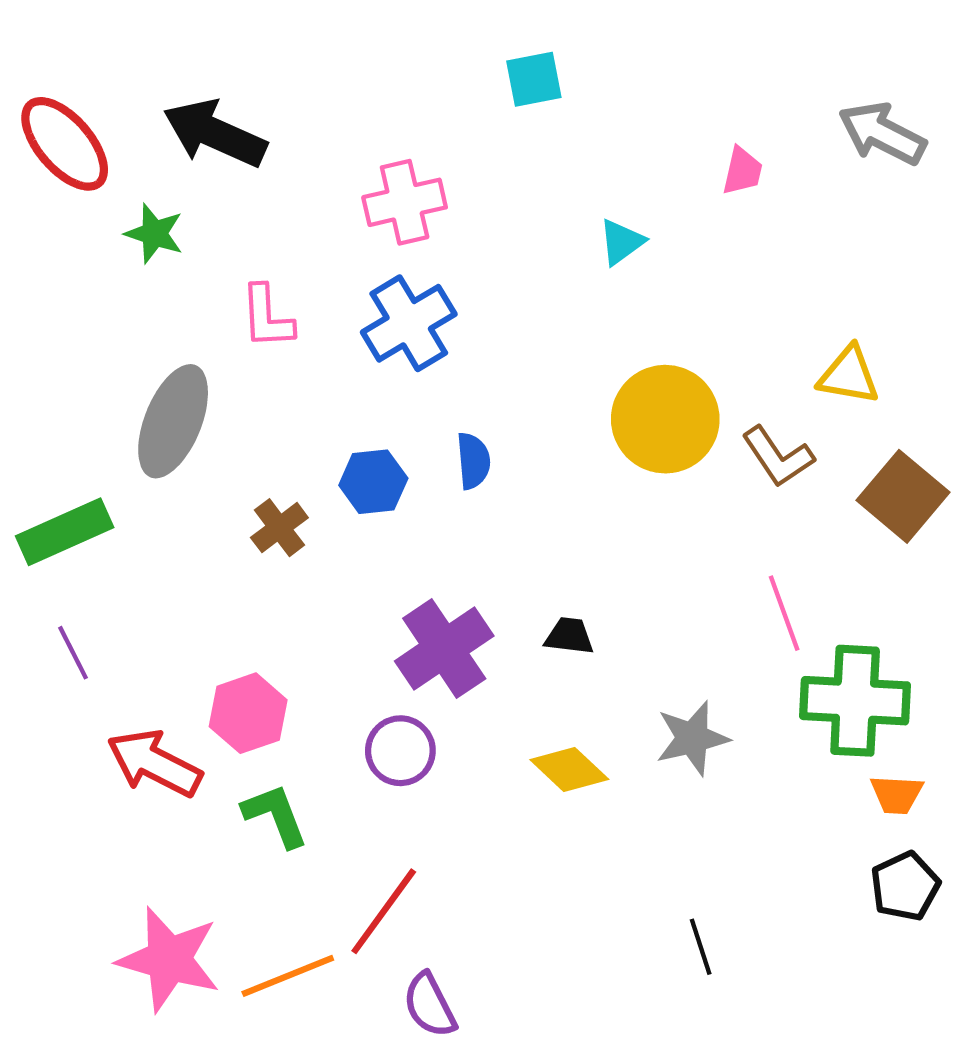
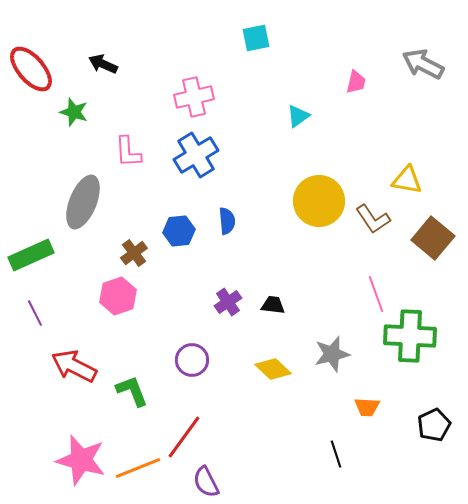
black arrow: (215, 133) -> (103, 64), size x0.6
purple cross: (444, 649) -> (228, 302), moved, size x0.6
pink hexagon: (248, 713) -> (118, 296), moved
orange trapezoid: (897, 795) -> (367, 407), moved

